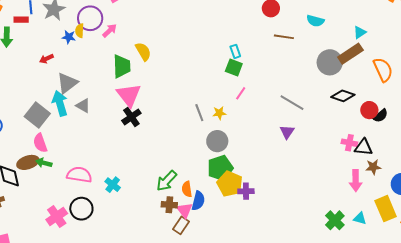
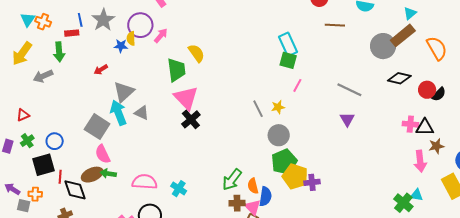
cyan rectangle: (235, 51) -> (288, 44), size x1.6
cyan triangle: (360, 218) -> (417, 195), moved

